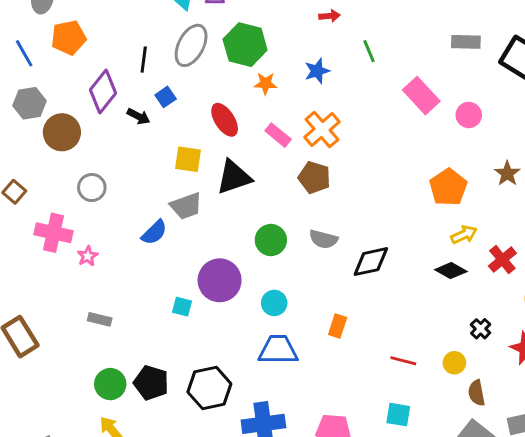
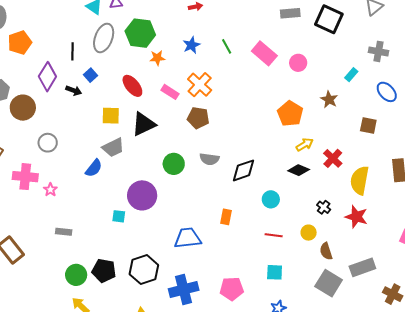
green line: (369, 51) -> (227, 46), moved
cyan circle: (274, 303) -> (271, 199), moved

